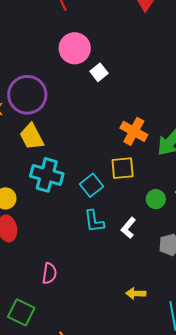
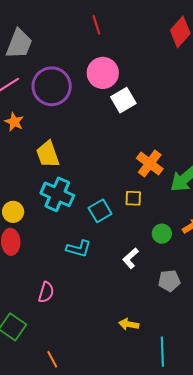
white square: (99, 72) -> (123, 100), size x1.4
purple circle: (27, 95) -> (52, 86), moved
yellow square: (123, 168) -> (133, 198), size x0.7
cyan L-shape: (94, 221) -> (79, 249), moved, turned -75

